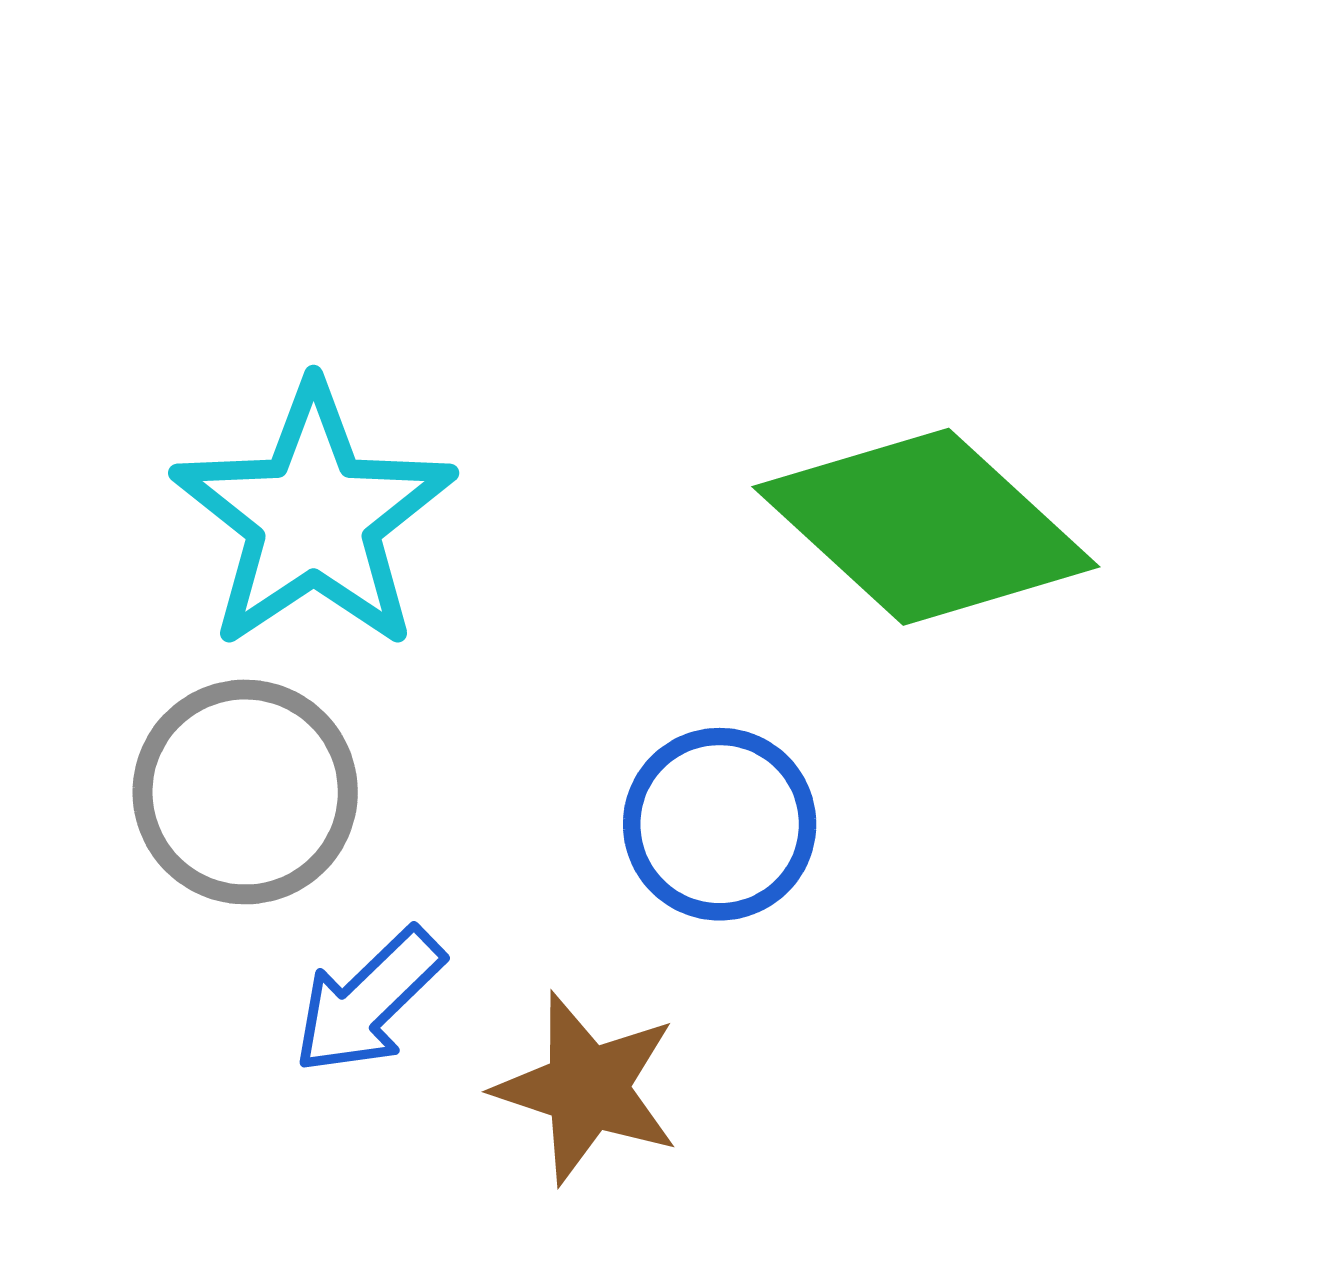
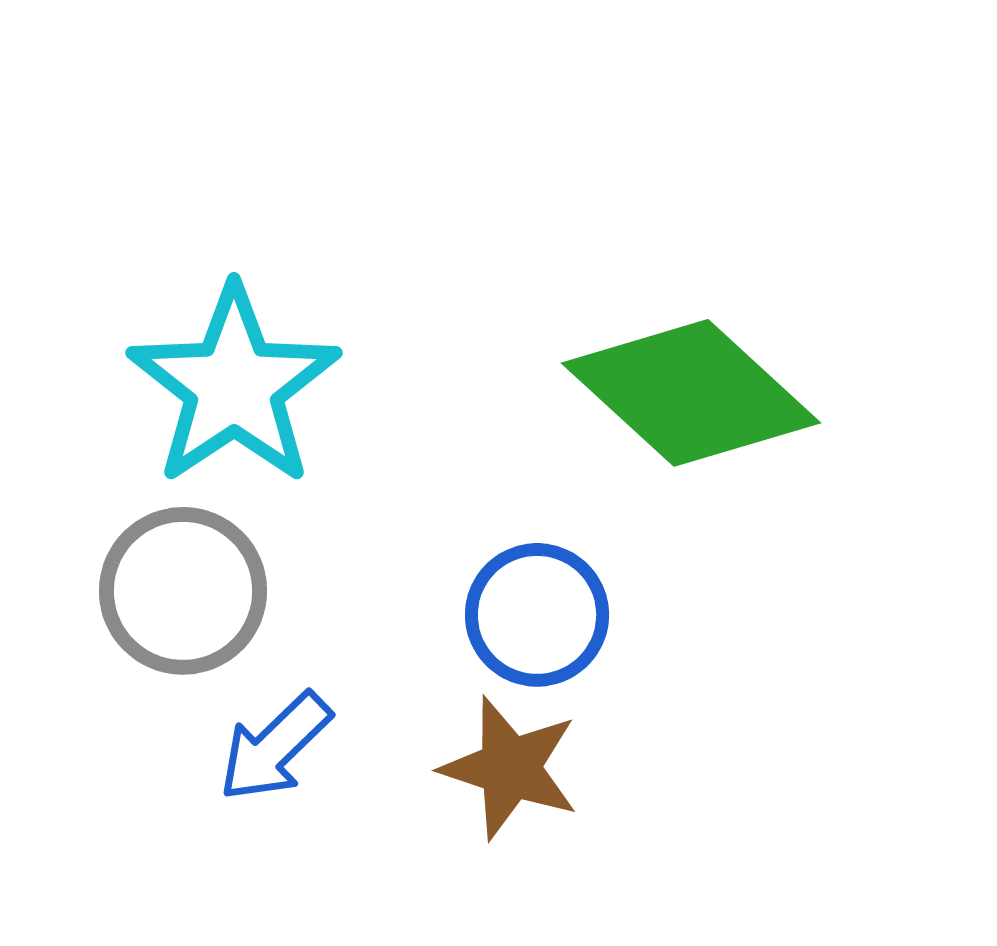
brown star: (587, 1088) -> (510, 768), moved

